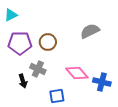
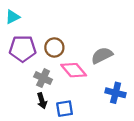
gray semicircle: (90, 31) -> (102, 55), moved
pink diamond: (77, 73) -> (74, 70), moved
black arrow: (23, 81) -> (42, 101), moved

